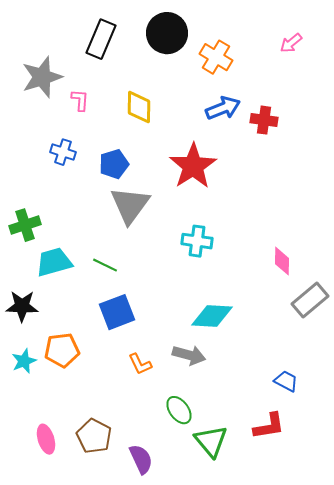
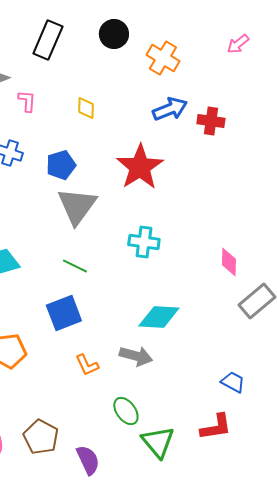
black circle: (167, 33) -> (114, 34), size x0.7
yellow diamond: (139, 107) -> (86, 108), size x0.7
green line: (105, 265) -> (75, 266), moved

